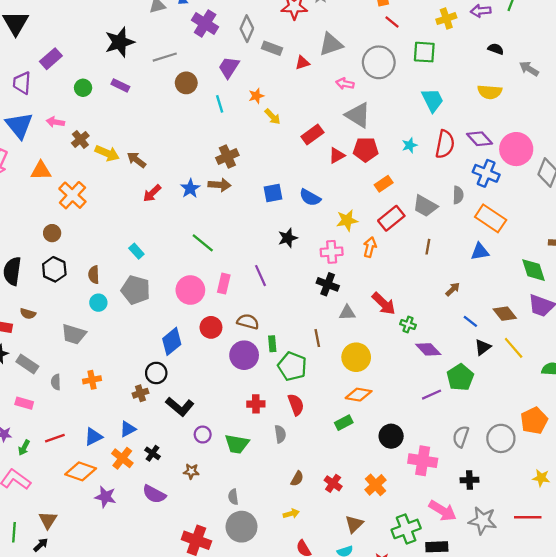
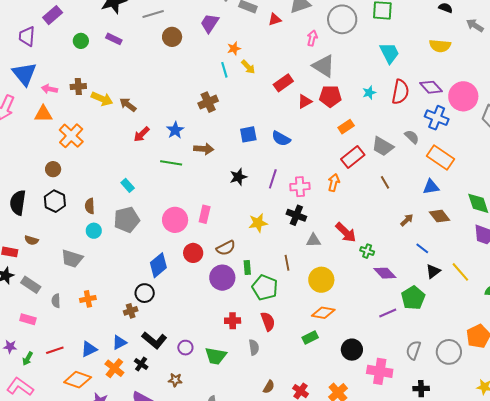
pink arrow: (345, 84) -> (312, 38), turned 91
cyan line: (220, 104) -> (224, 70), moved
pink arrow: (55, 122) -> (49, 89), moved
brown cross: (80, 139) -> (78, 87), turned 35
brown arrow: (219, 185) -> (204, 149), moved
gray semicircle: (458, 195) -> (412, 137), turned -49
yellow star: (347, 220) -> (258, 223), moved
black star: (288, 238) -> (238, 177), moved
green line: (203, 243) -> (171, 163), moved, turned -30
brown line: (428, 247) -> (385, 182), turned -40
purple line: (260, 276) -> (273, 179), moved, turned 42
gray pentagon: (136, 290) -> (127, 220), turned -30
brown diamond: (505, 314) -> (439, 216), moved
brown semicircle: (248, 322) -> (226, 248), turned 138
black L-shape: (180, 407) -> (154, 340), moved

